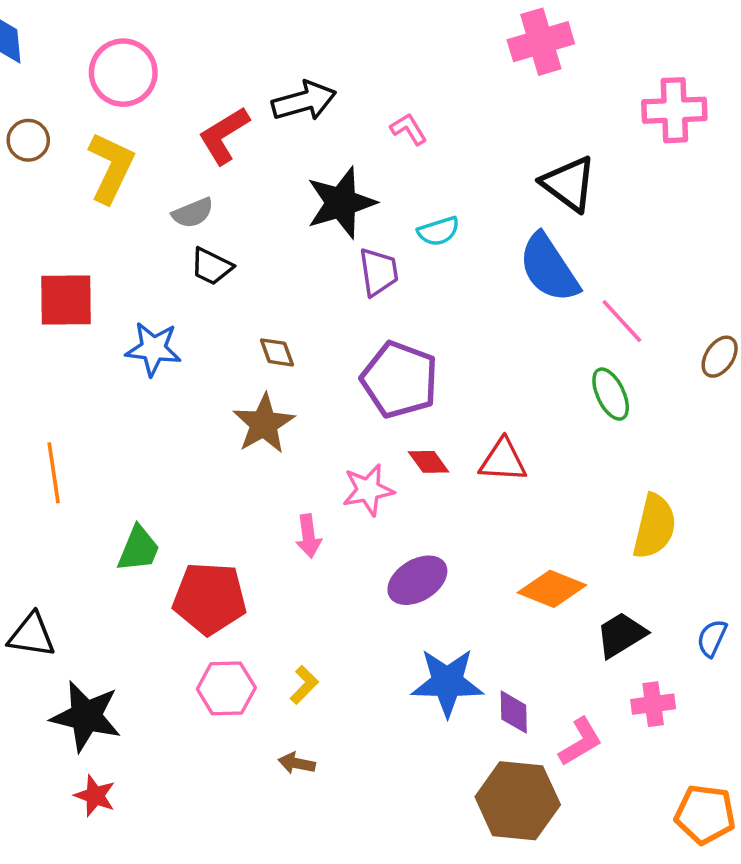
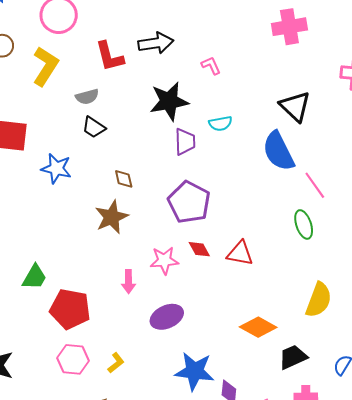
red L-shape: (224, 135) -> (109, 56), turned -80
purple ellipse: (417, 580) -> (167, 317), moved

